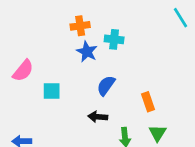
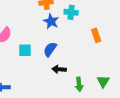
blue semicircle: (106, 86) -> (50, 49), moved
orange rectangle: (148, 102) -> (96, 35), moved

